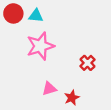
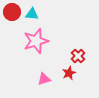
red star: (72, 98) -> (69, 73), moved

